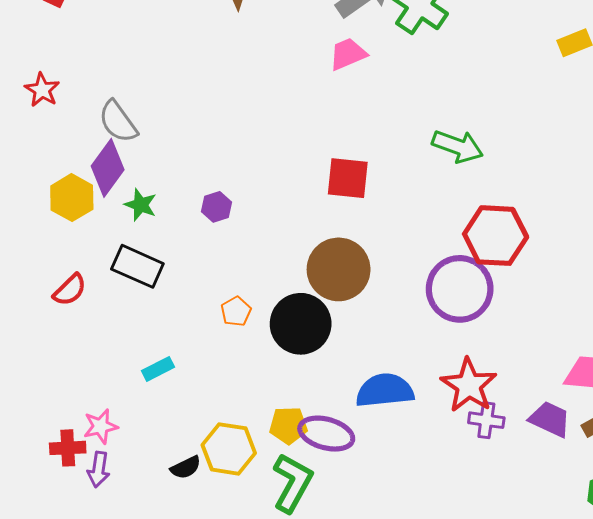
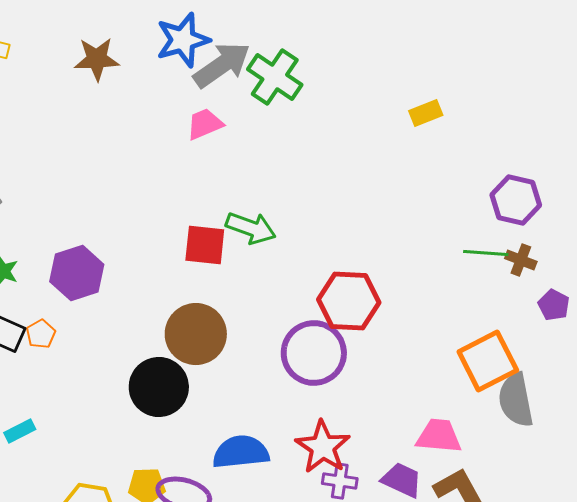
green arrow: (458, 146) -> (251, 228), moved
purple hexagon: (216, 207) -> (77, 273), size x1.8
orange pentagon: (236, 311) -> (41, 334), moved

